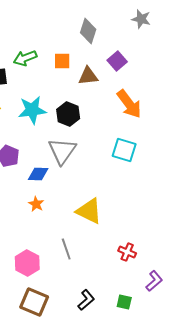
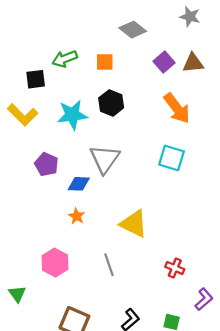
gray diamond: (88, 31) -> (133, 30), turned -70
brown triangle: (88, 76) -> (193, 63), moved
black hexagon: (68, 114) -> (111, 103), moved
pink hexagon: (27, 263) -> (55, 263), moved

